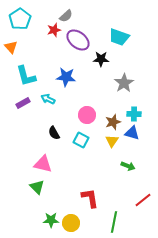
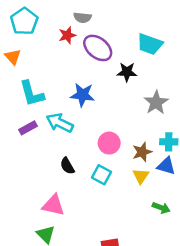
gray semicircle: (66, 16) -> (83, 18), turned 48
cyan arrow: (48, 99) -> (60, 123), size x1.5

